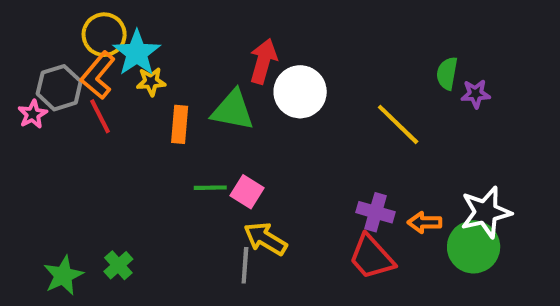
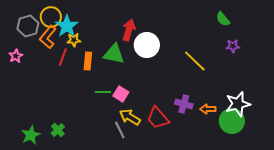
green semicircle: (447, 73) -> (223, 19), moved, turned -49
gray hexagon: (59, 88) -> (28, 26), moved
red line: (100, 116) -> (63, 57), moved, turned 48
red trapezoid: (371, 257) -> (158, 118), moved
gray line: (245, 265) -> (120, 130), turned -30

